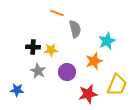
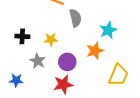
black cross: (33, 47) -> (22, 36), moved
red star: (88, 94) -> (63, 84), moved

